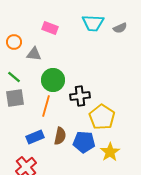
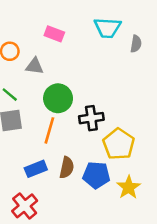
gray semicircle: (120, 28) -> (136, 44), moved, turned -56

